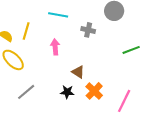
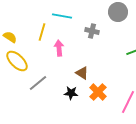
yellow line: (26, 31) -> (42, 32), moved
gray line: (26, 92) -> (38, 83), moved

